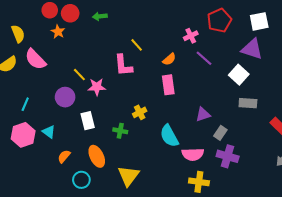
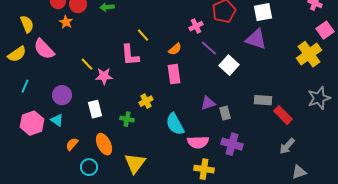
white square: (239, 75) -> (229, 65), moved
purple circle: (65, 97) -> (62, 95), moved
gray rectangle: (248, 103) -> (263, 100), moved
cyan line: (25, 104) -> (25, 86), moved
gray rectangle: (220, 133) -> (225, 113), moved, turned -48

